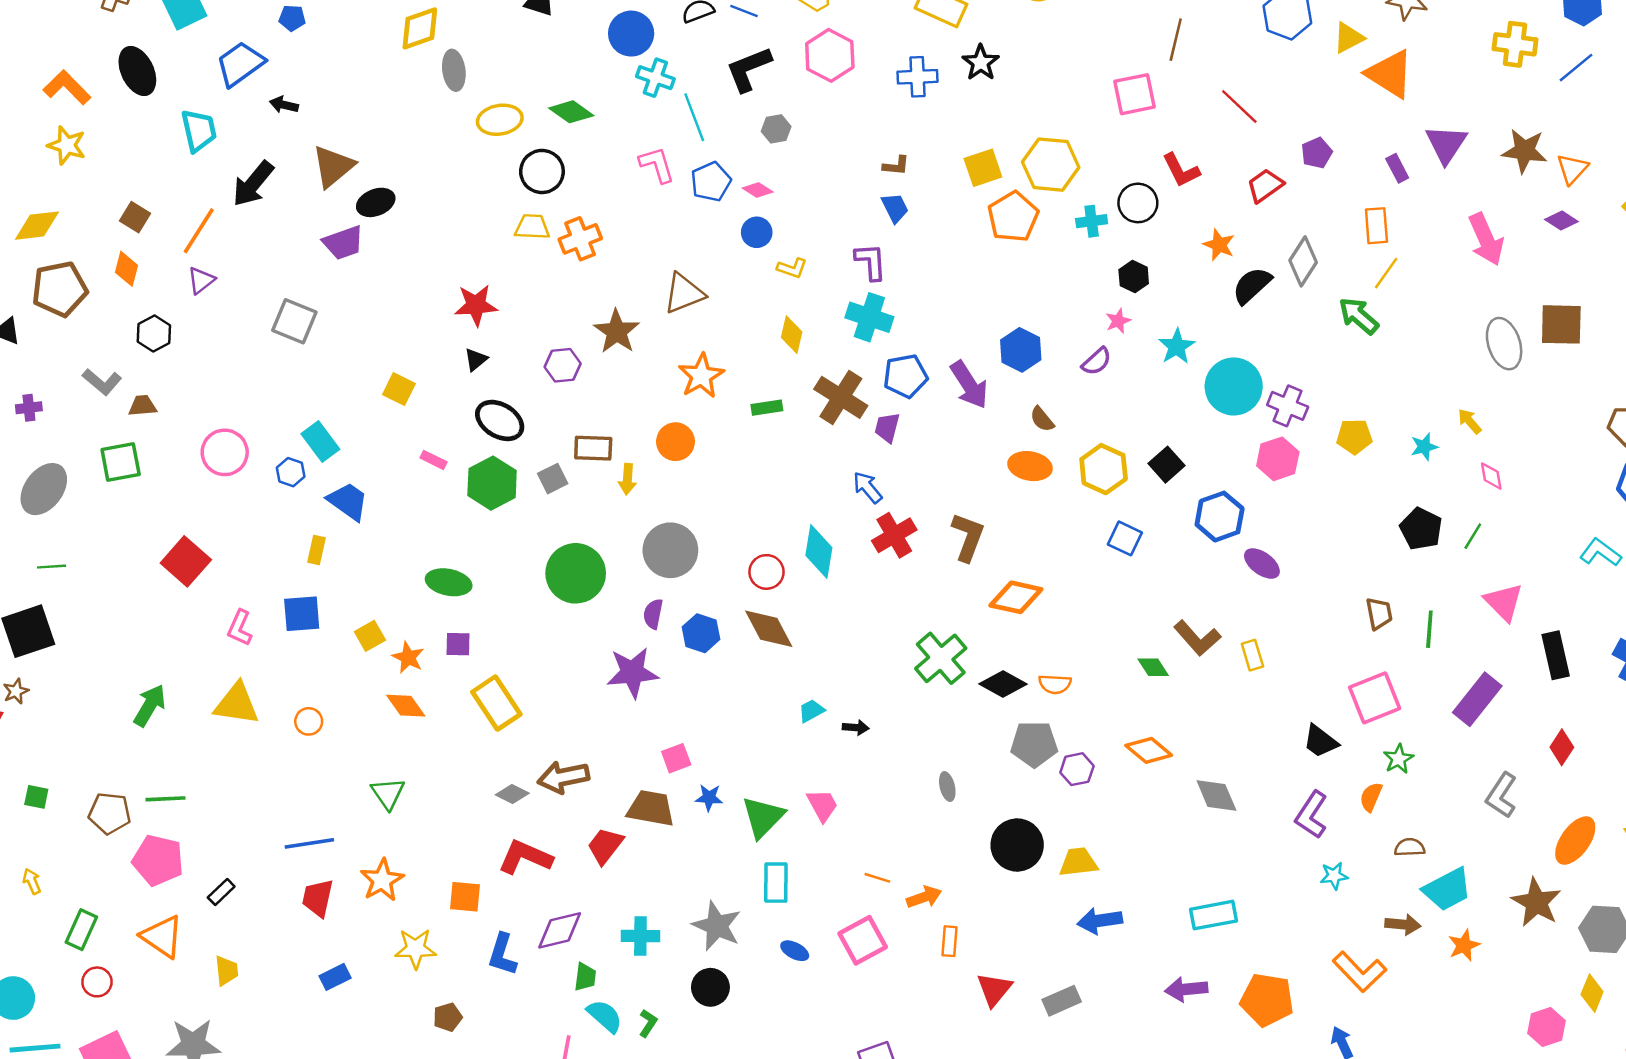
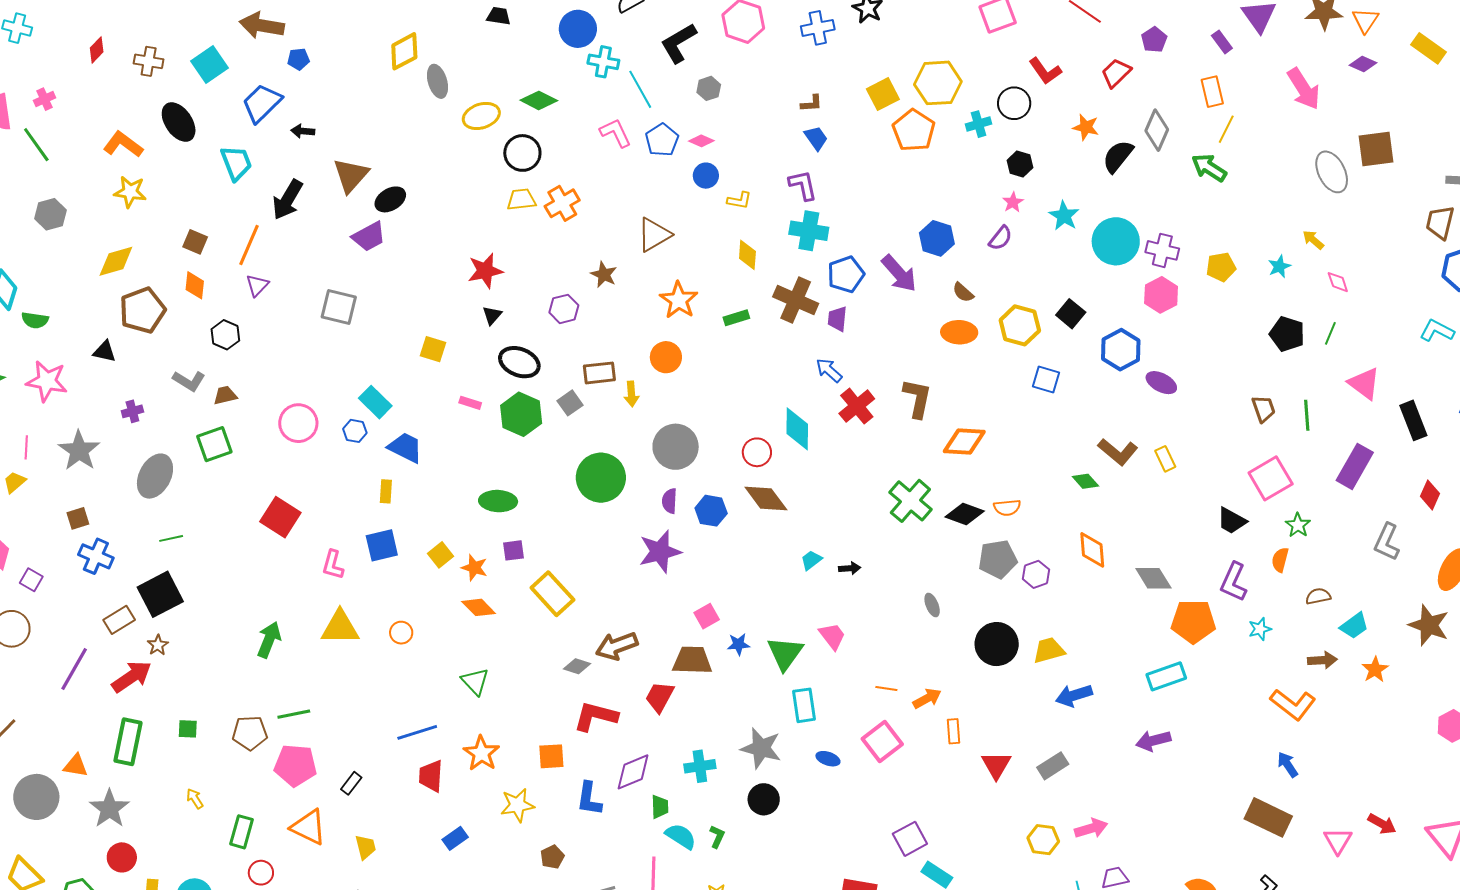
brown star: (617, 332) -> (604, 275), size x0.7
orange diamond: (1149, 750) -> (1092, 550), turned 54
cyan trapezoid: (1447, 889) -> (1354, 626), size x0.7
orange pentagon: (1267, 1000) -> (1193, 621), moved

